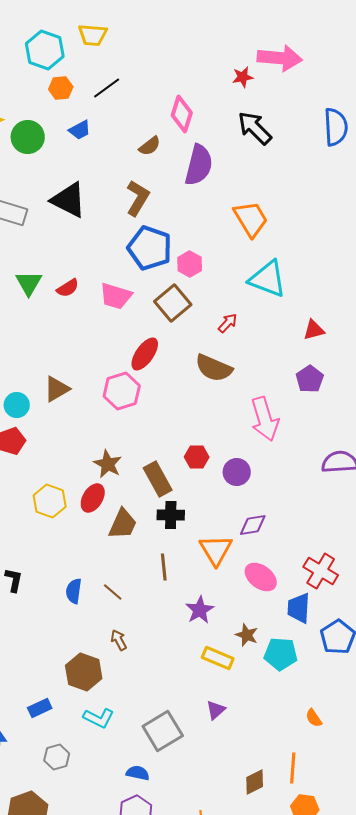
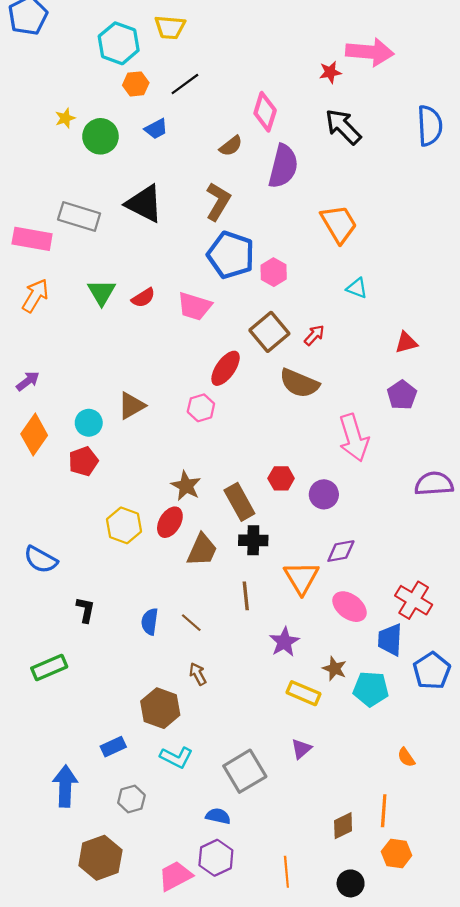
cyan triangle: (268, 279) -> (357, 288), size x0.5
brown square: (173, 303) -> (269, 332), moved
pink hexagon: (122, 391) -> (201, 408), size x0.7

